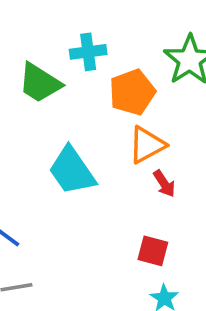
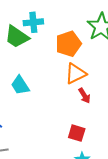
cyan cross: (88, 52) -> (33, 22), moved
cyan trapezoid: (72, 171) -> (20, 85), moved, size x0.7

